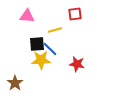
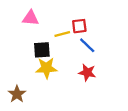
red square: (75, 14) -> (79, 26), moved
blue line: (50, 49) -> (87, 45), moved

